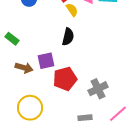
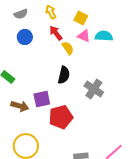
gray cross: (98, 89) -> (94, 89), moved, turned -30

